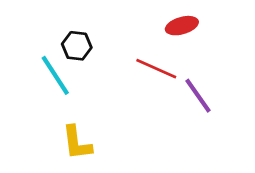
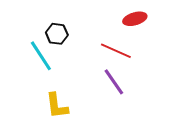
purple line: (198, 96) -> (114, 82), moved

